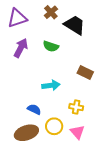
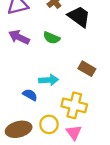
purple arrow: (21, 48) -> (19, 37), turned -96
yellow cross: (76, 107) -> (74, 105), size x1.6
blue semicircle: (34, 109) -> (30, 95), moved

